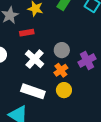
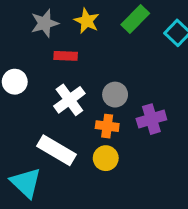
orange cross: (61, 70) -> (107, 126), turned 32

